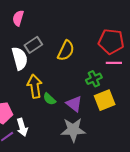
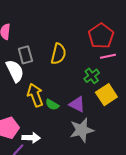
red pentagon: (111, 41) -> (101, 36), turned -30
gray rectangle: (33, 45) -> (25, 55), turned -60
white arrow: (22, 127) -> (31, 138), turned -60

